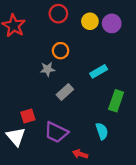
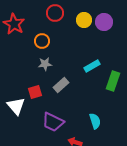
orange circle: (61, 51) -> (42, 41), moved
green rectangle: (116, 101) -> (113, 81), moved
red square: (28, 116) -> (35, 92), moved
white triangle: (16, 137) -> (16, 106), moved

